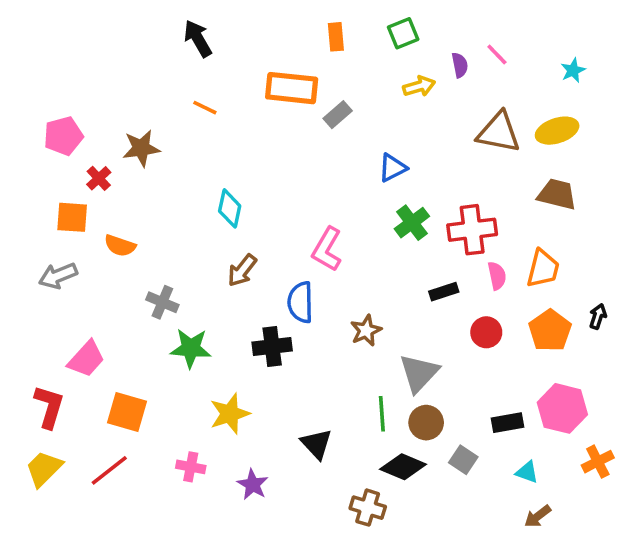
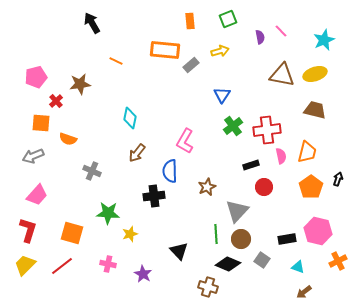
black arrow: (198, 39) -> (92, 23), moved
cyan star: (573, 70) -> (324, 40), size x1.5
yellow arrow: (419, 86) -> (220, 51), moved
blue triangle: (392, 168) -> (222, 95), turned -30
red circle: (486, 332) -> (264, 187), moved
green star: (191, 348) -> (108, 213), moved
pink trapezoid: (86, 359) -> (37, 195), moved
yellow star: (230, 414) -> (130, 234), size x0.7

